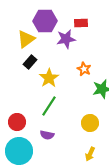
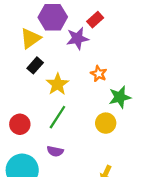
red rectangle: (81, 23) -> (95, 20), turned -40
red circle: (17, 122) -> (20, 124), moved
yellow circle: (90, 123) -> (106, 123), moved

